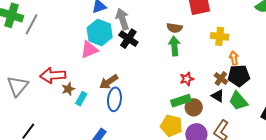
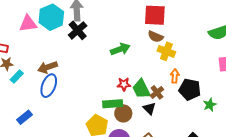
brown semicircle: (175, 28) -> (156, 37), moved
green arrow: (174, 46) -> (120, 49), turned 60
pink triangle: (89, 50) -> (28, 24), moved
black pentagon: (239, 76) -> (190, 89), moved
green trapezoid: (238, 101) -> (141, 89), moved

